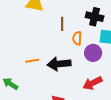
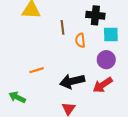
purple circle: (93, 53) -> (106, 60), moved
black arrow: (59, 64) -> (72, 81), moved

